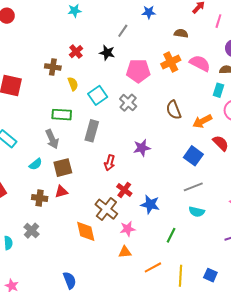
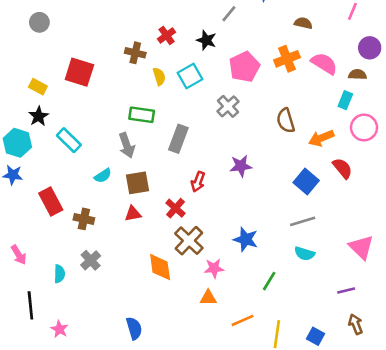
pink pentagon: (138, 71) -> (244, 67), turned -30
cyan square: (98, 95) -> (190, 76), moved
red cross: (124, 190) -> (175, 208), moved
brown cross: (40, 198) -> (84, 219), moved

